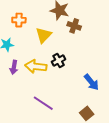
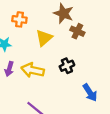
black cross: (59, 61) -> (67, 66), moved

